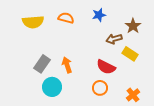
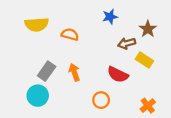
orange semicircle: (66, 18) -> (70, 34), moved
cyan circle: (52, 87) -> (38, 96), moved
orange circle: (100, 88) -> (101, 100), moved

